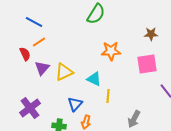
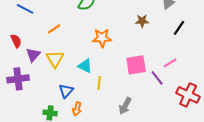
orange line: (39, 42) -> (54, 29), moved
pink square: (147, 64) -> (136, 65), moved
yellow triangle: (64, 72) -> (55, 59), turned -36
purple cross: (30, 108) -> (18, 79), moved, turned 30

